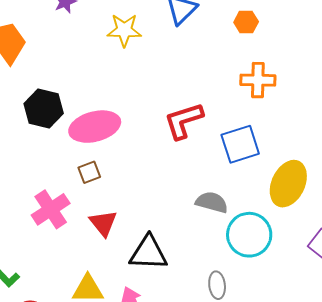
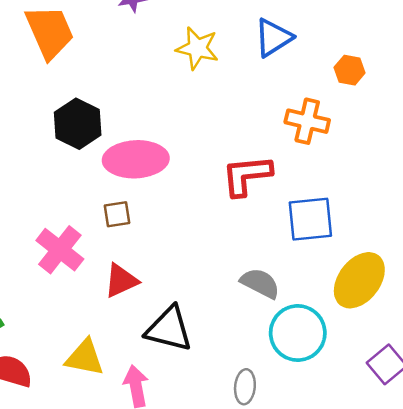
orange cross: (258, 80) -> (307, 121), moved
pink cross: (51, 209) -> (60, 250), turned -30
red triangle: (103, 223) -> (121, 281), turned 32

